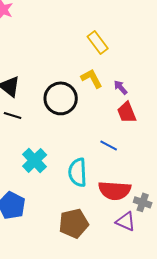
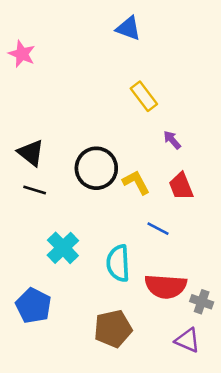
yellow L-shape: (92, 78) -> (136, 182), moved
purple arrow: (121, 87) -> (172, 140), moved
purple triangle: (126, 221) -> (187, 340), moved

